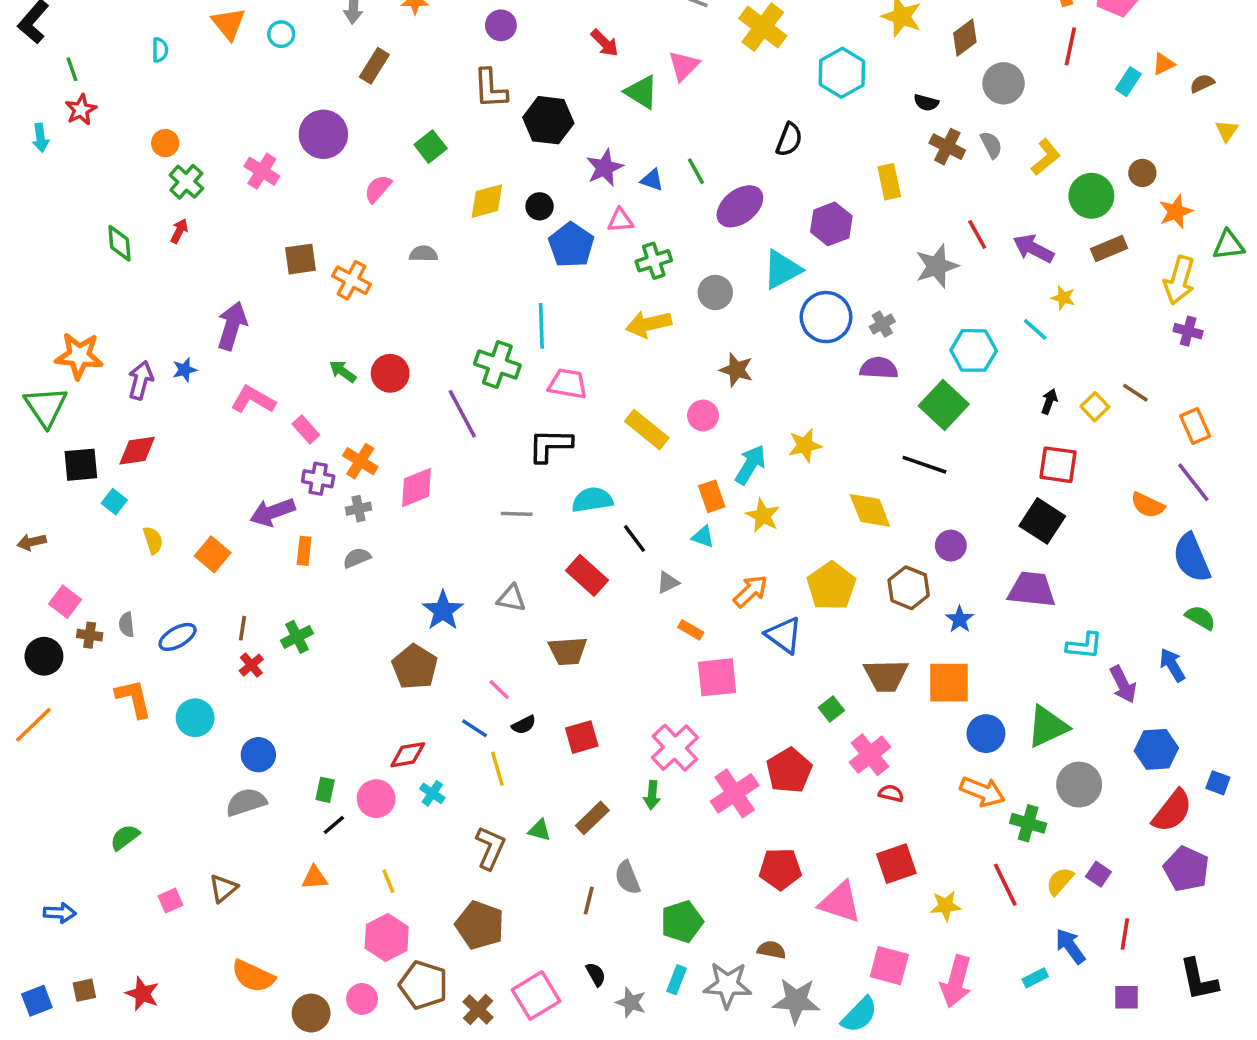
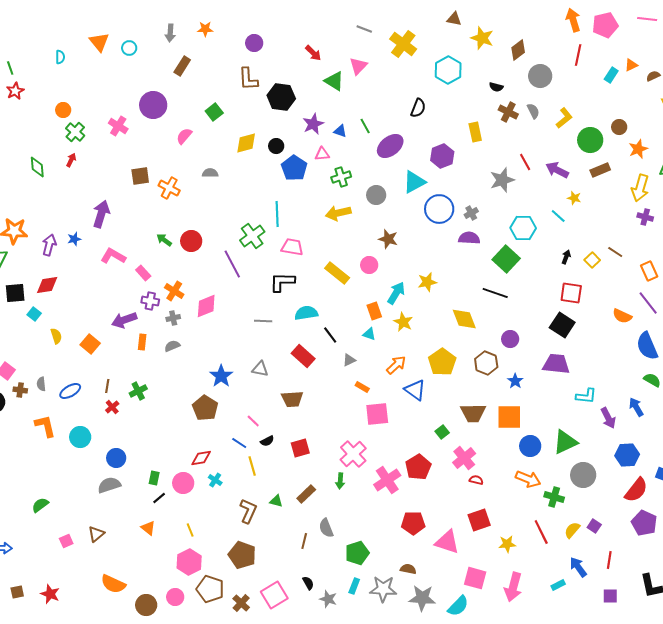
green cross: (497, 365) -> (252, 236), turned 35
orange triangle: (315, 878) -> (148, 528), turned 42

